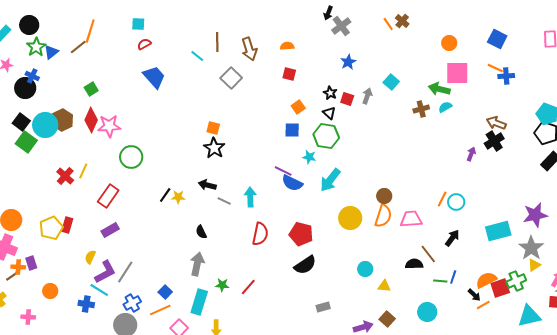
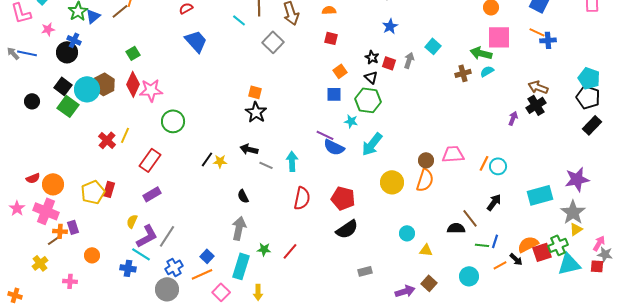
pink trapezoid: (411, 219) -> (453, 154), moved
orange line: (483, 305) -> (500, 265), moved
cyan triangle: (529, 316) -> (569, 264), moved

